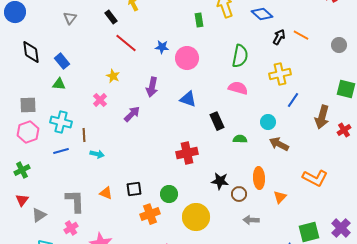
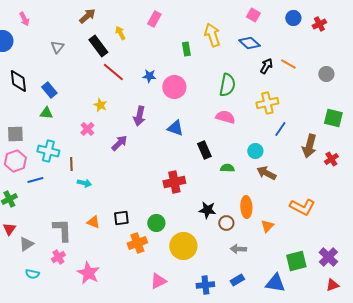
black rectangle: (111, 17) -> (98, 46), size x1.5
blue line: (61, 151) -> (35, 180), moved

